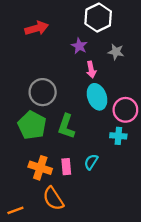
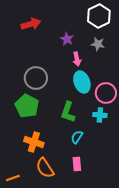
white hexagon: (98, 18) -> (99, 16), moved
green L-shape: (66, 126) -> (68, 112), moved
pink rectangle: (66, 167) -> (77, 164), moved

